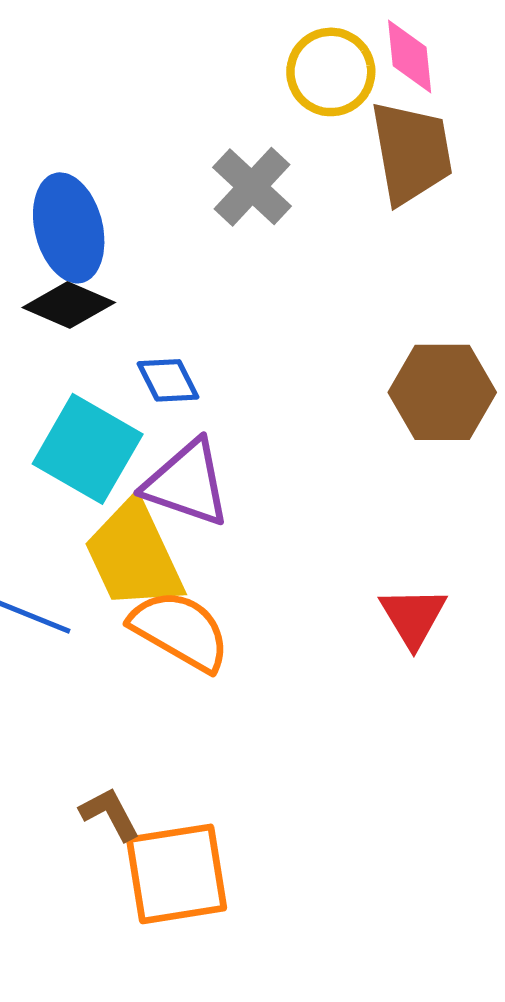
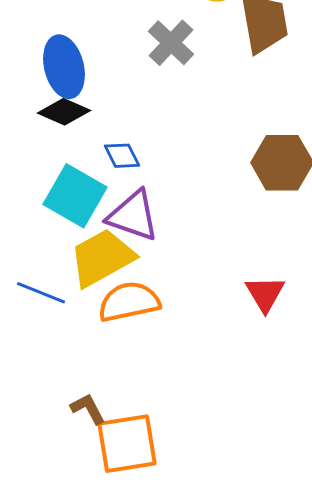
yellow trapezoid: (134, 555) -> (102, 258), turned 86
orange semicircle: (180, 631) -> (129, 302), turned -42

